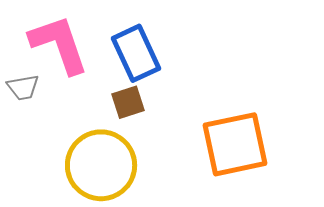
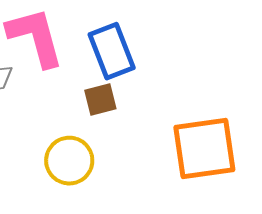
yellow circle: (101, 165) -> (69, 161), size x0.7

